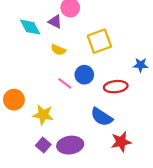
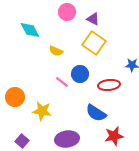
purple triangle: (55, 22) -> (93, 19), moved
yellow square: (99, 41) -> (94, 43), turned -35
purple square: (43, 145) -> (22, 141), moved

